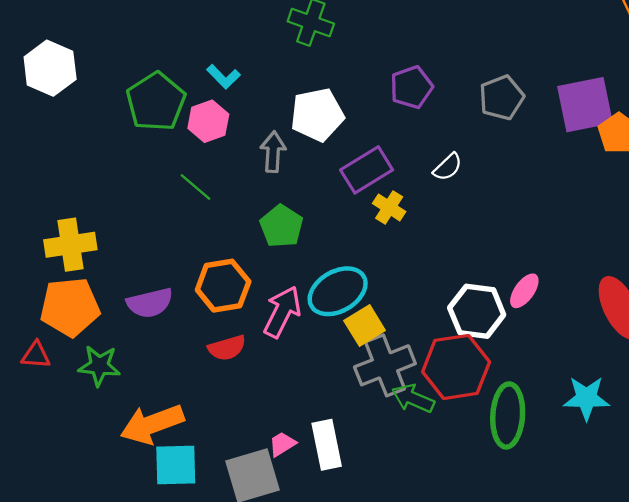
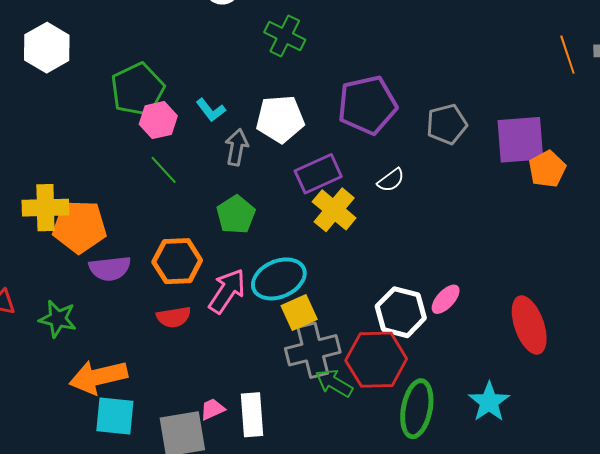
cyan L-shape: (223, 77) -> (211, 110), moved
purple pentagon: (411, 87) -> (367, 105), size x1.5
pink hexagon: (208, 121) -> (158, 120), moved
yellow cross: (389, 207) -> (334, 210), size x1.5
orange pentagon: (70, 307) -> (79, 227), moved
cyan star: (586, 398) -> (489, 402), turned 30

